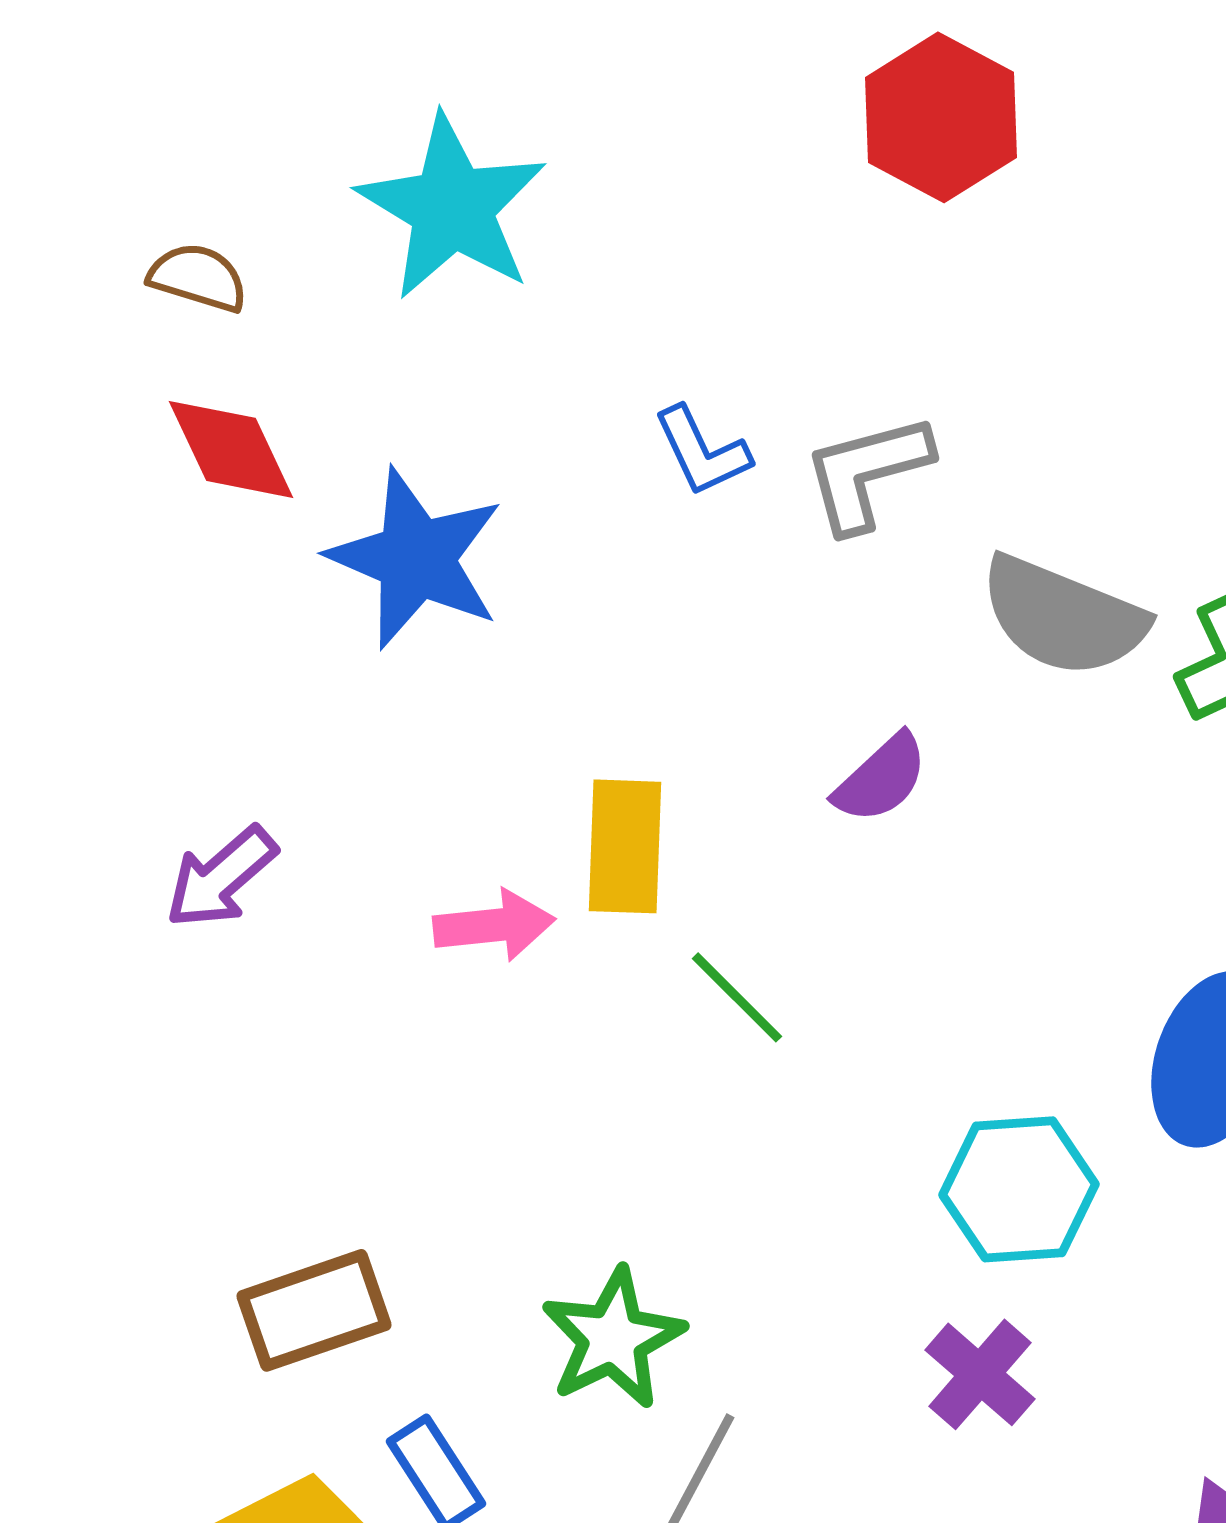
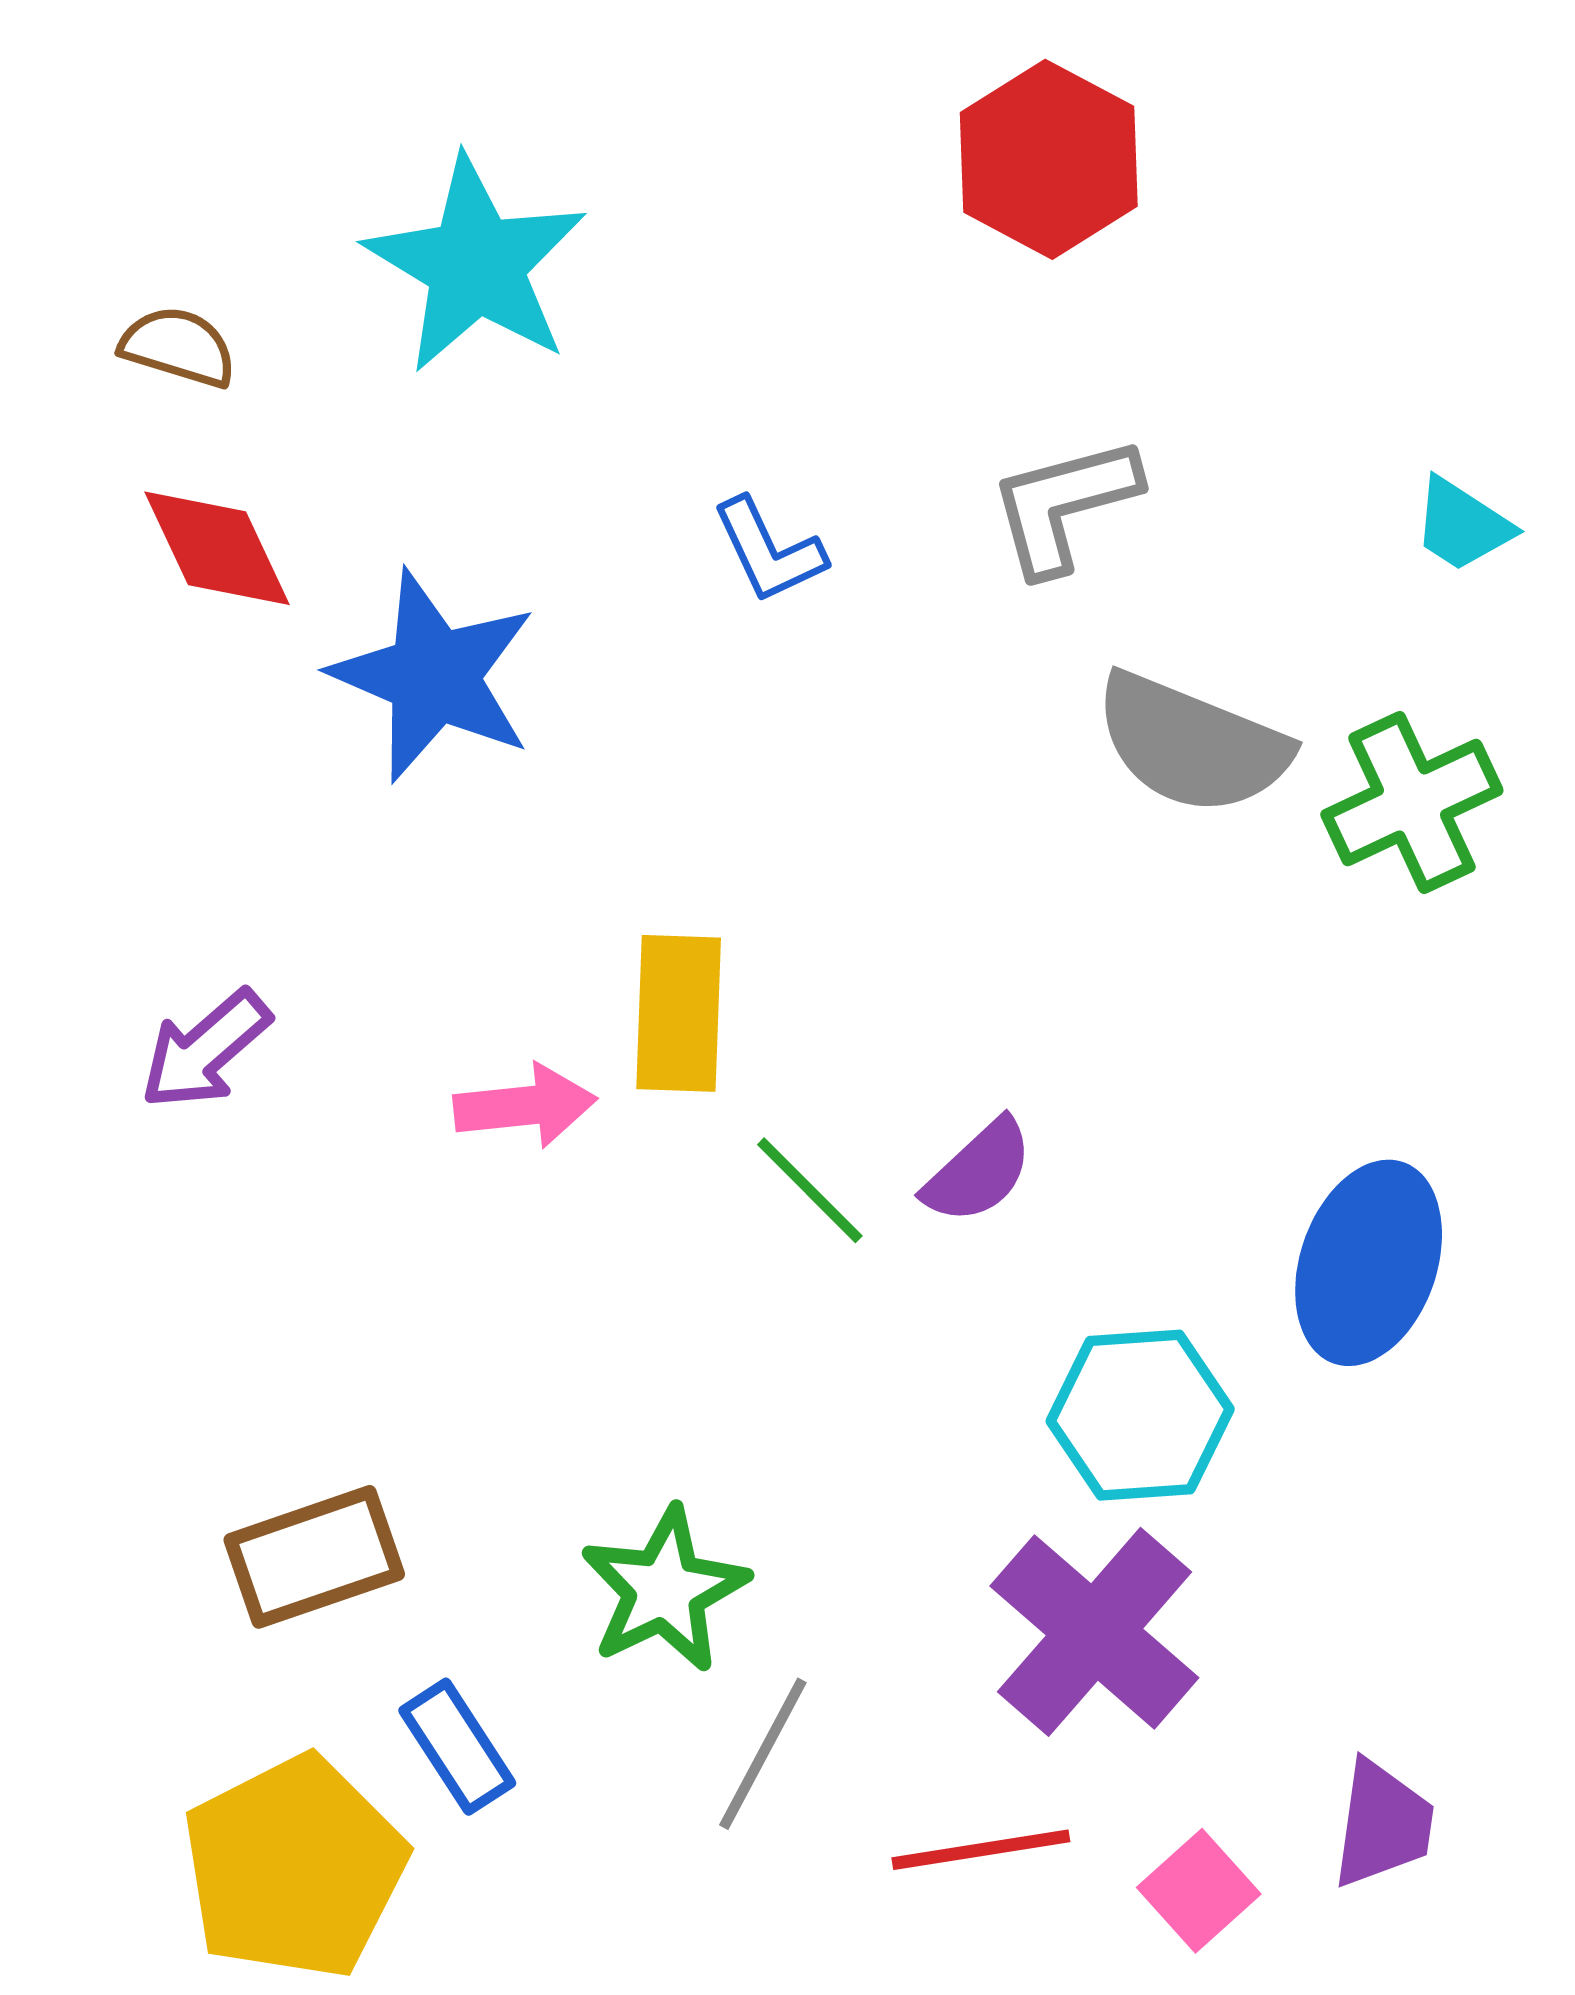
gray L-shape: (867, 472) -> (1064, 505), moved
purple semicircle: (881, 778) -> (978, 1172), moved
purple cross: (980, 1374) -> (1094, 1632), size x1.6

